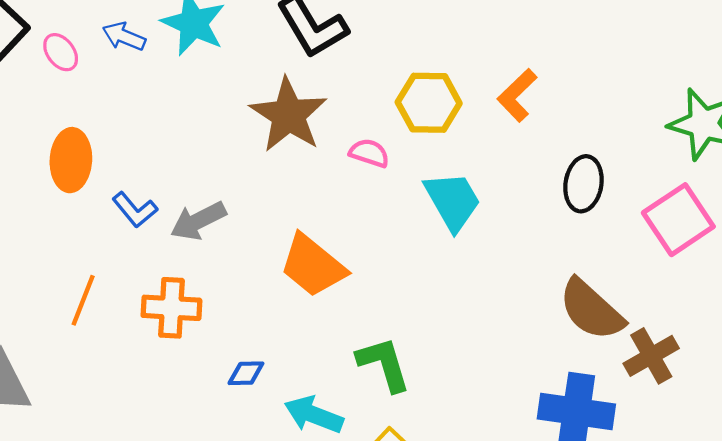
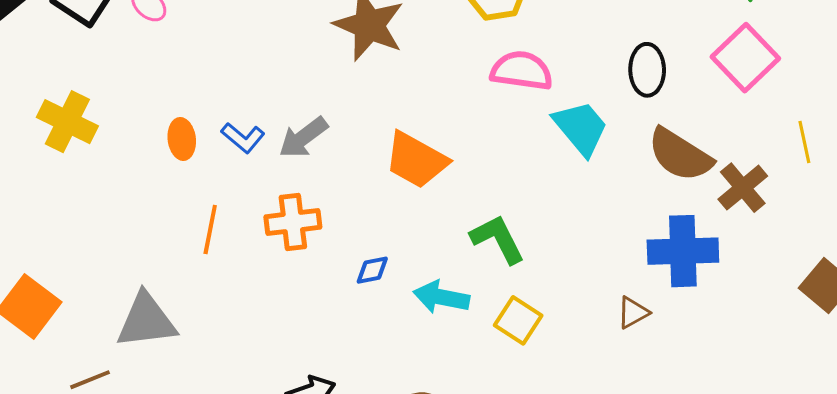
pink semicircle: (369, 153) -> (522, 71), moved, size x1.6
orange ellipse: (71, 160) -> (182, 139), moved, size x0.7
black ellipse: (583, 184) -> (647, 70), moved
cyan trapezoid: (453, 201) -> (581, 128), moved

